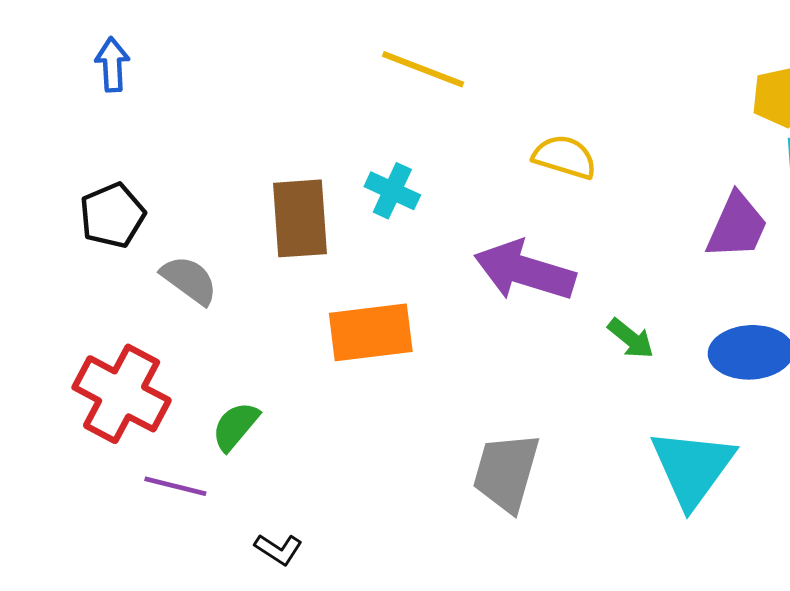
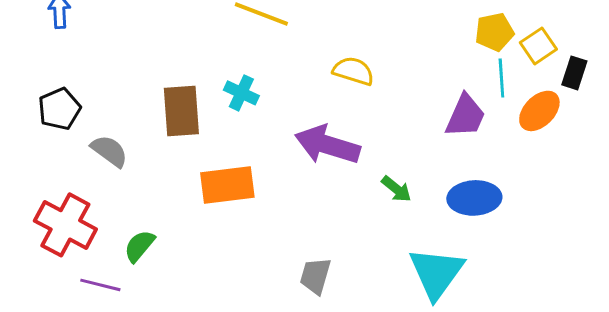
gray trapezoid: (506, 472) -> (315, 276), size x0.7

